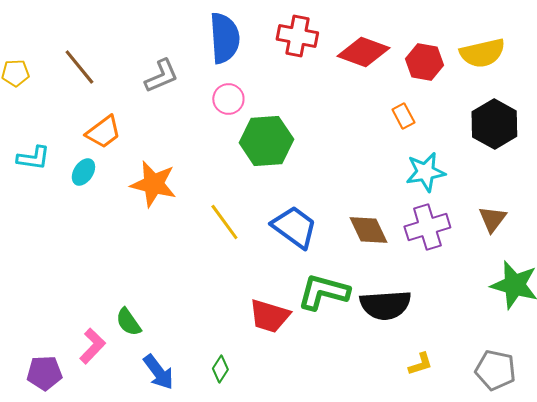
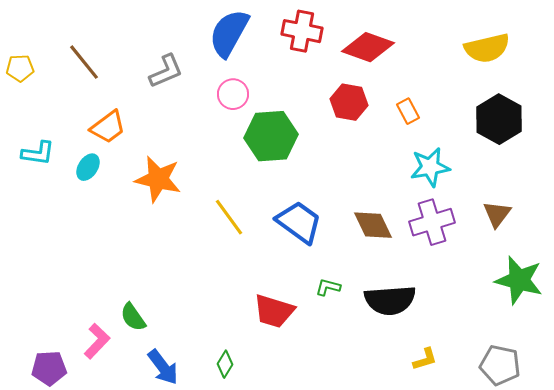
blue semicircle: (224, 38) -> (229, 33), turned -147
red hexagon: (424, 62) -> (349, 102), moved
green L-shape: (323, 292) -> (328, 287), size x0.5

